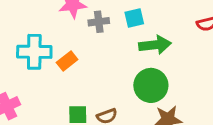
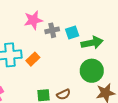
cyan square: (134, 18) -> (72, 33), moved

